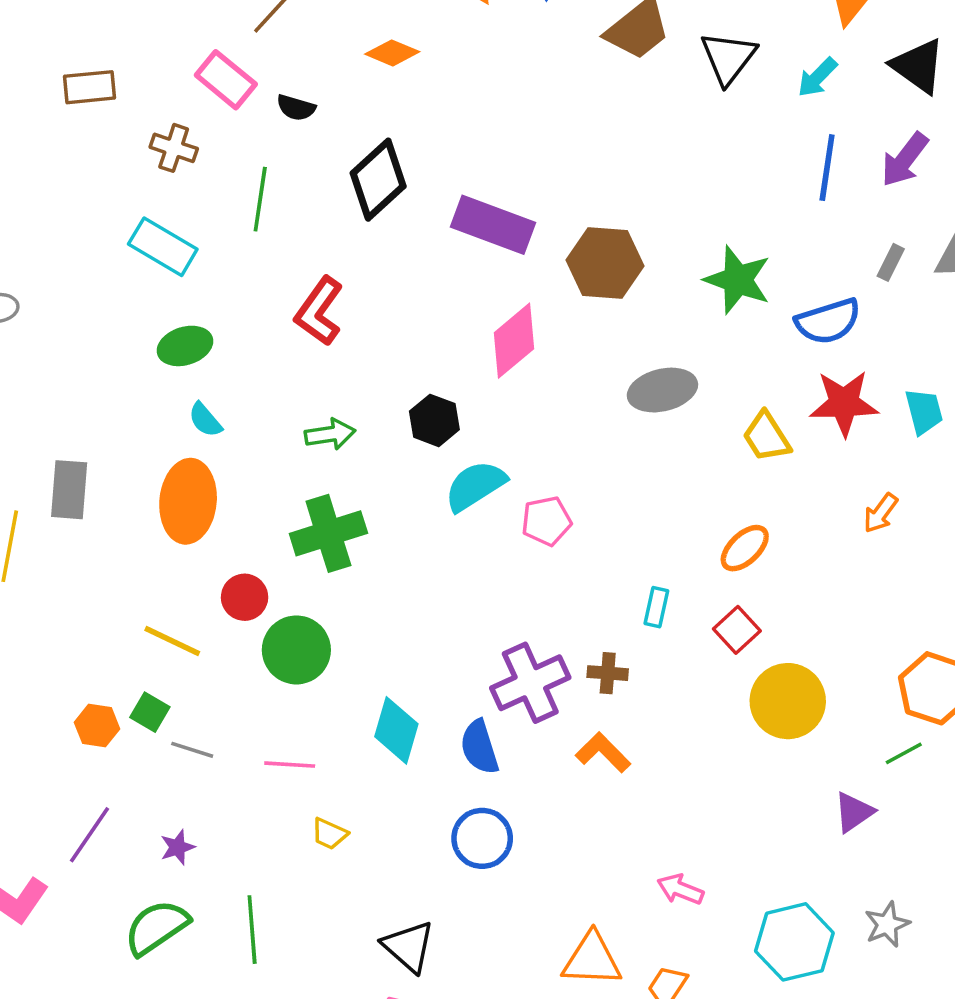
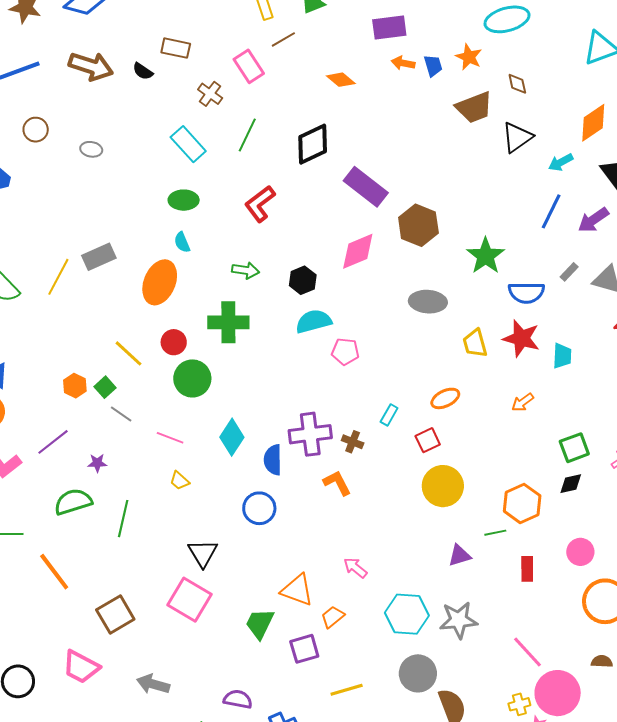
black semicircle: (296, 108) -> (143, 71), moved
gray rectangle: (69, 490) -> (99, 257), turned 44
gray star: (887, 924) -> (459, 620), size x1.5

